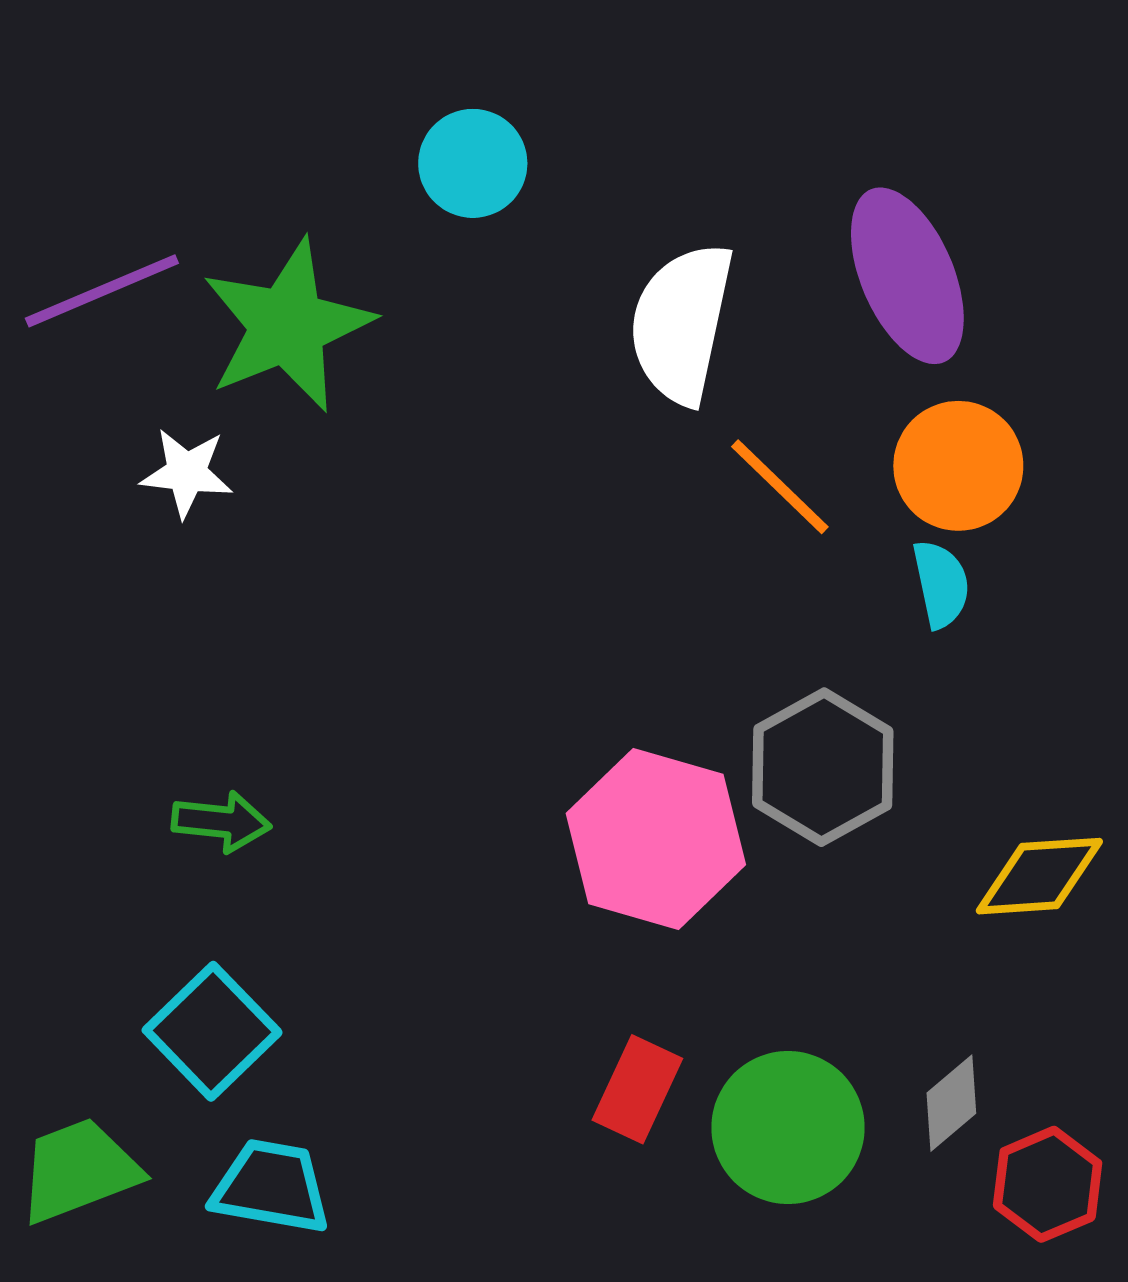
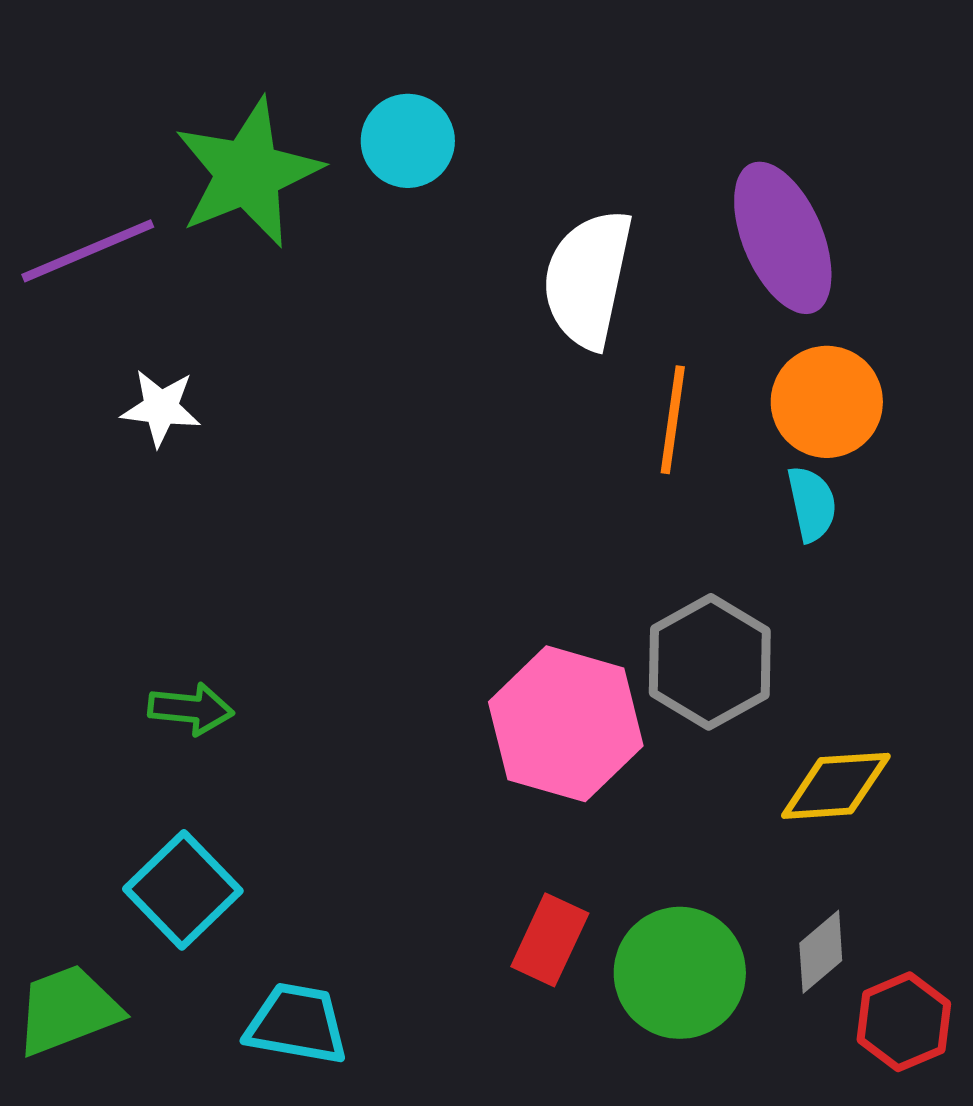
green star: (287, 326) -> (248, 173), moved
orange line: (780, 487) -> (673, 420), turned 54
yellow diamond: (1039, 876) -> (836, 786), moved
cyan trapezoid: (271, 1187) -> (297, 1024), moved

